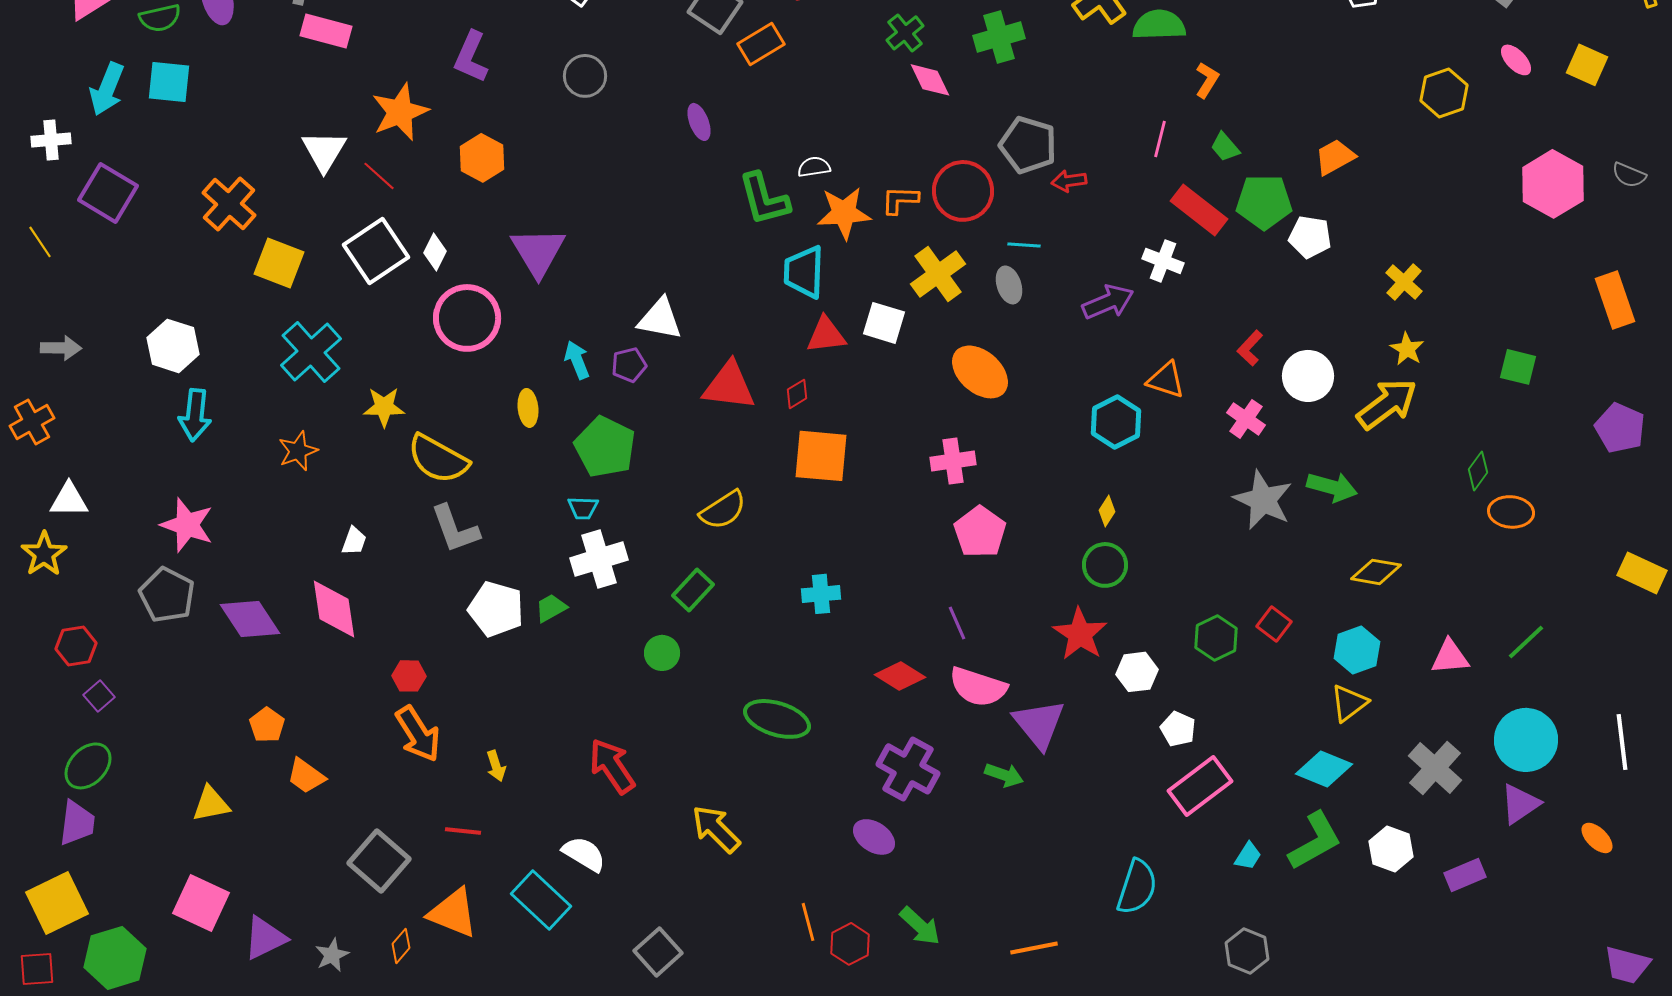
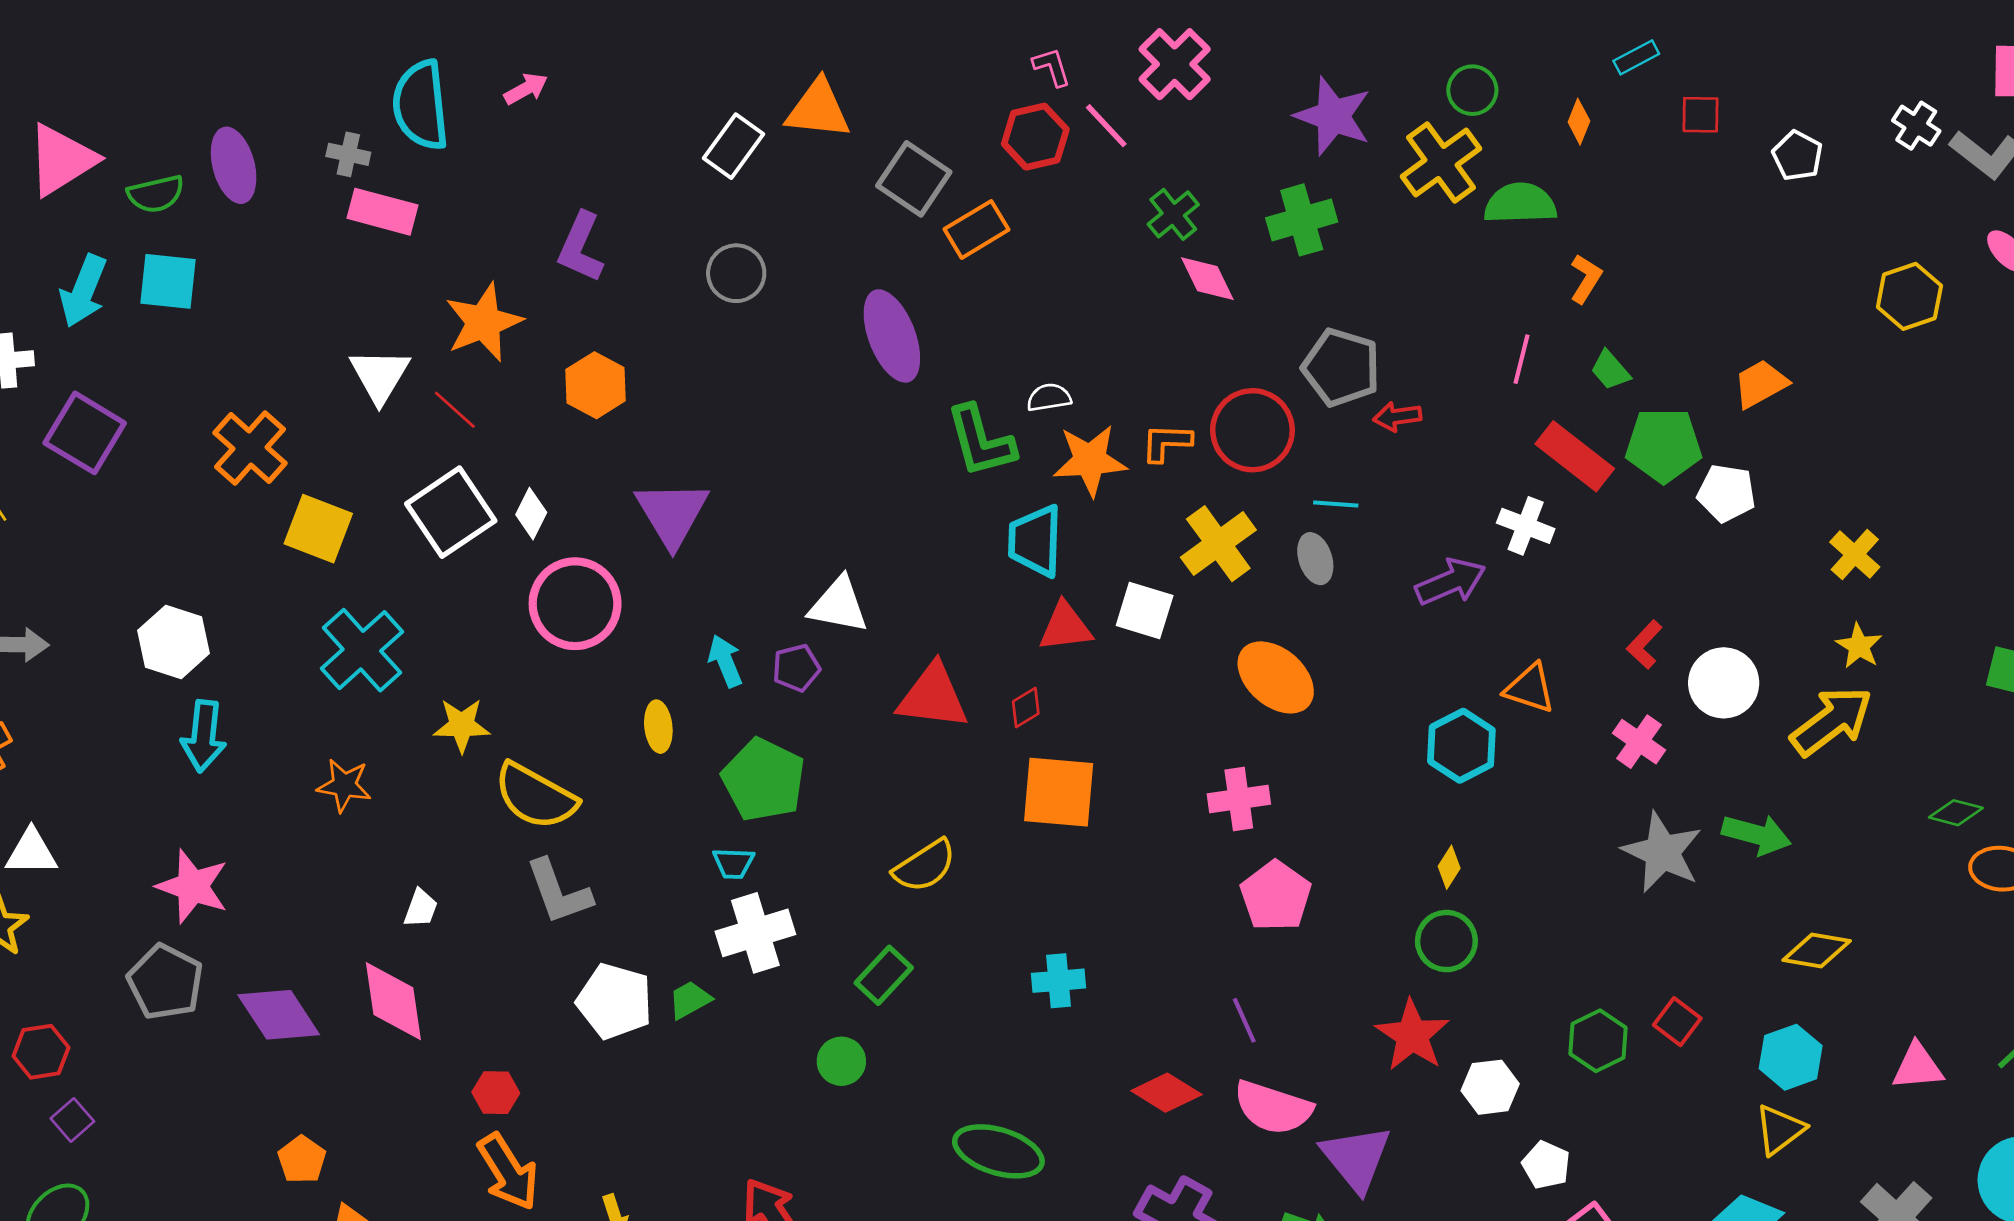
purple ellipse: (699, 122) -> (892, 336), size x1.8
orange star: (298, 451) -> (344, 785), turned 30
green diamond: (1478, 471) -> (1956, 813), turned 69

